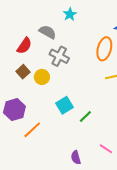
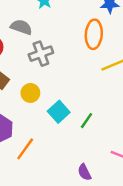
gray cross: (59, 56) -> (41, 54), turned -36
yellow circle: (42, 77) -> (30, 93), moved

